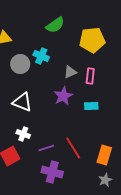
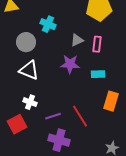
gray circle: (20, 64) -> (26, 42), moved
purple star: (63, 96) -> (70, 64), turned 30
orange rectangle: (104, 155) -> (111, 101), moved

